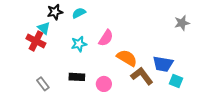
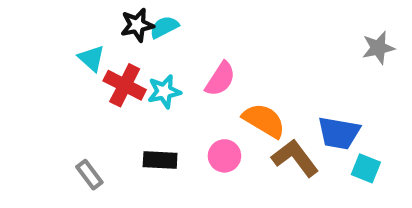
black star: (55, 12) -> (137, 25), moved
red cross: (36, 41) -> (125, 85), moved
pink circle: (104, 84) -> (224, 156), moved

